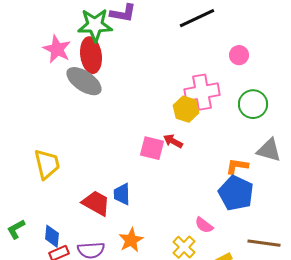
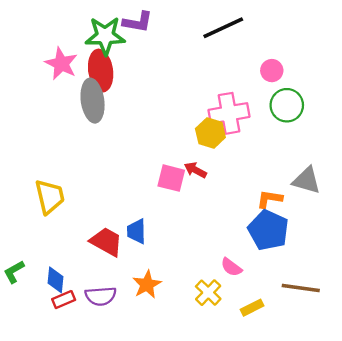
gray ellipse: (84, 81) -> (93, 101), turned 48
green circle: (253, 104) -> (287, 105), moved

